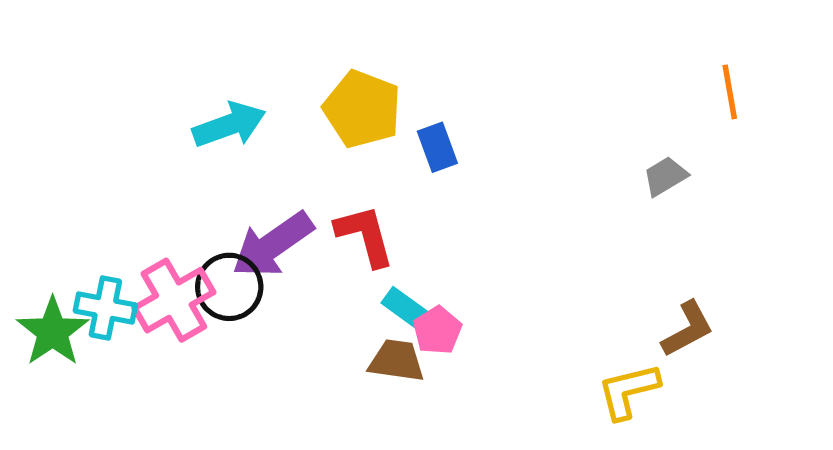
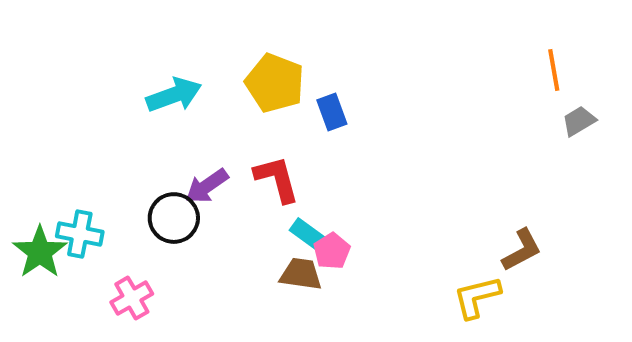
gray trapezoid: (665, 176) -> (579, 121), moved
purple arrow: (273, 245) -> (207, 186), size x0.7
pink cross: (174, 300) -> (132, 298), moved, size x0.7

